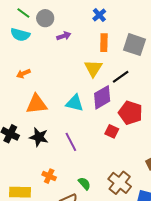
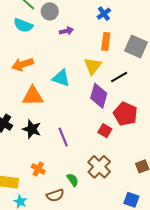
orange arrow: (23, 74) -> (23, 64), size x1.5
purple diamond: (102, 97) -> (99, 96), turned -50
cyan triangle: (75, 103) -> (61, 78), moved
brown cross: (120, 183) -> (99, 167), moved

